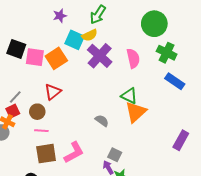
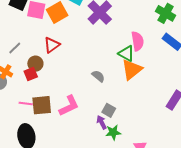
pink semicircle: (133, 58) -> (138, 41), moved
red square: (13, 111) -> (31, 74), moved
pink line: (41, 131) -> (26, 104), moved

